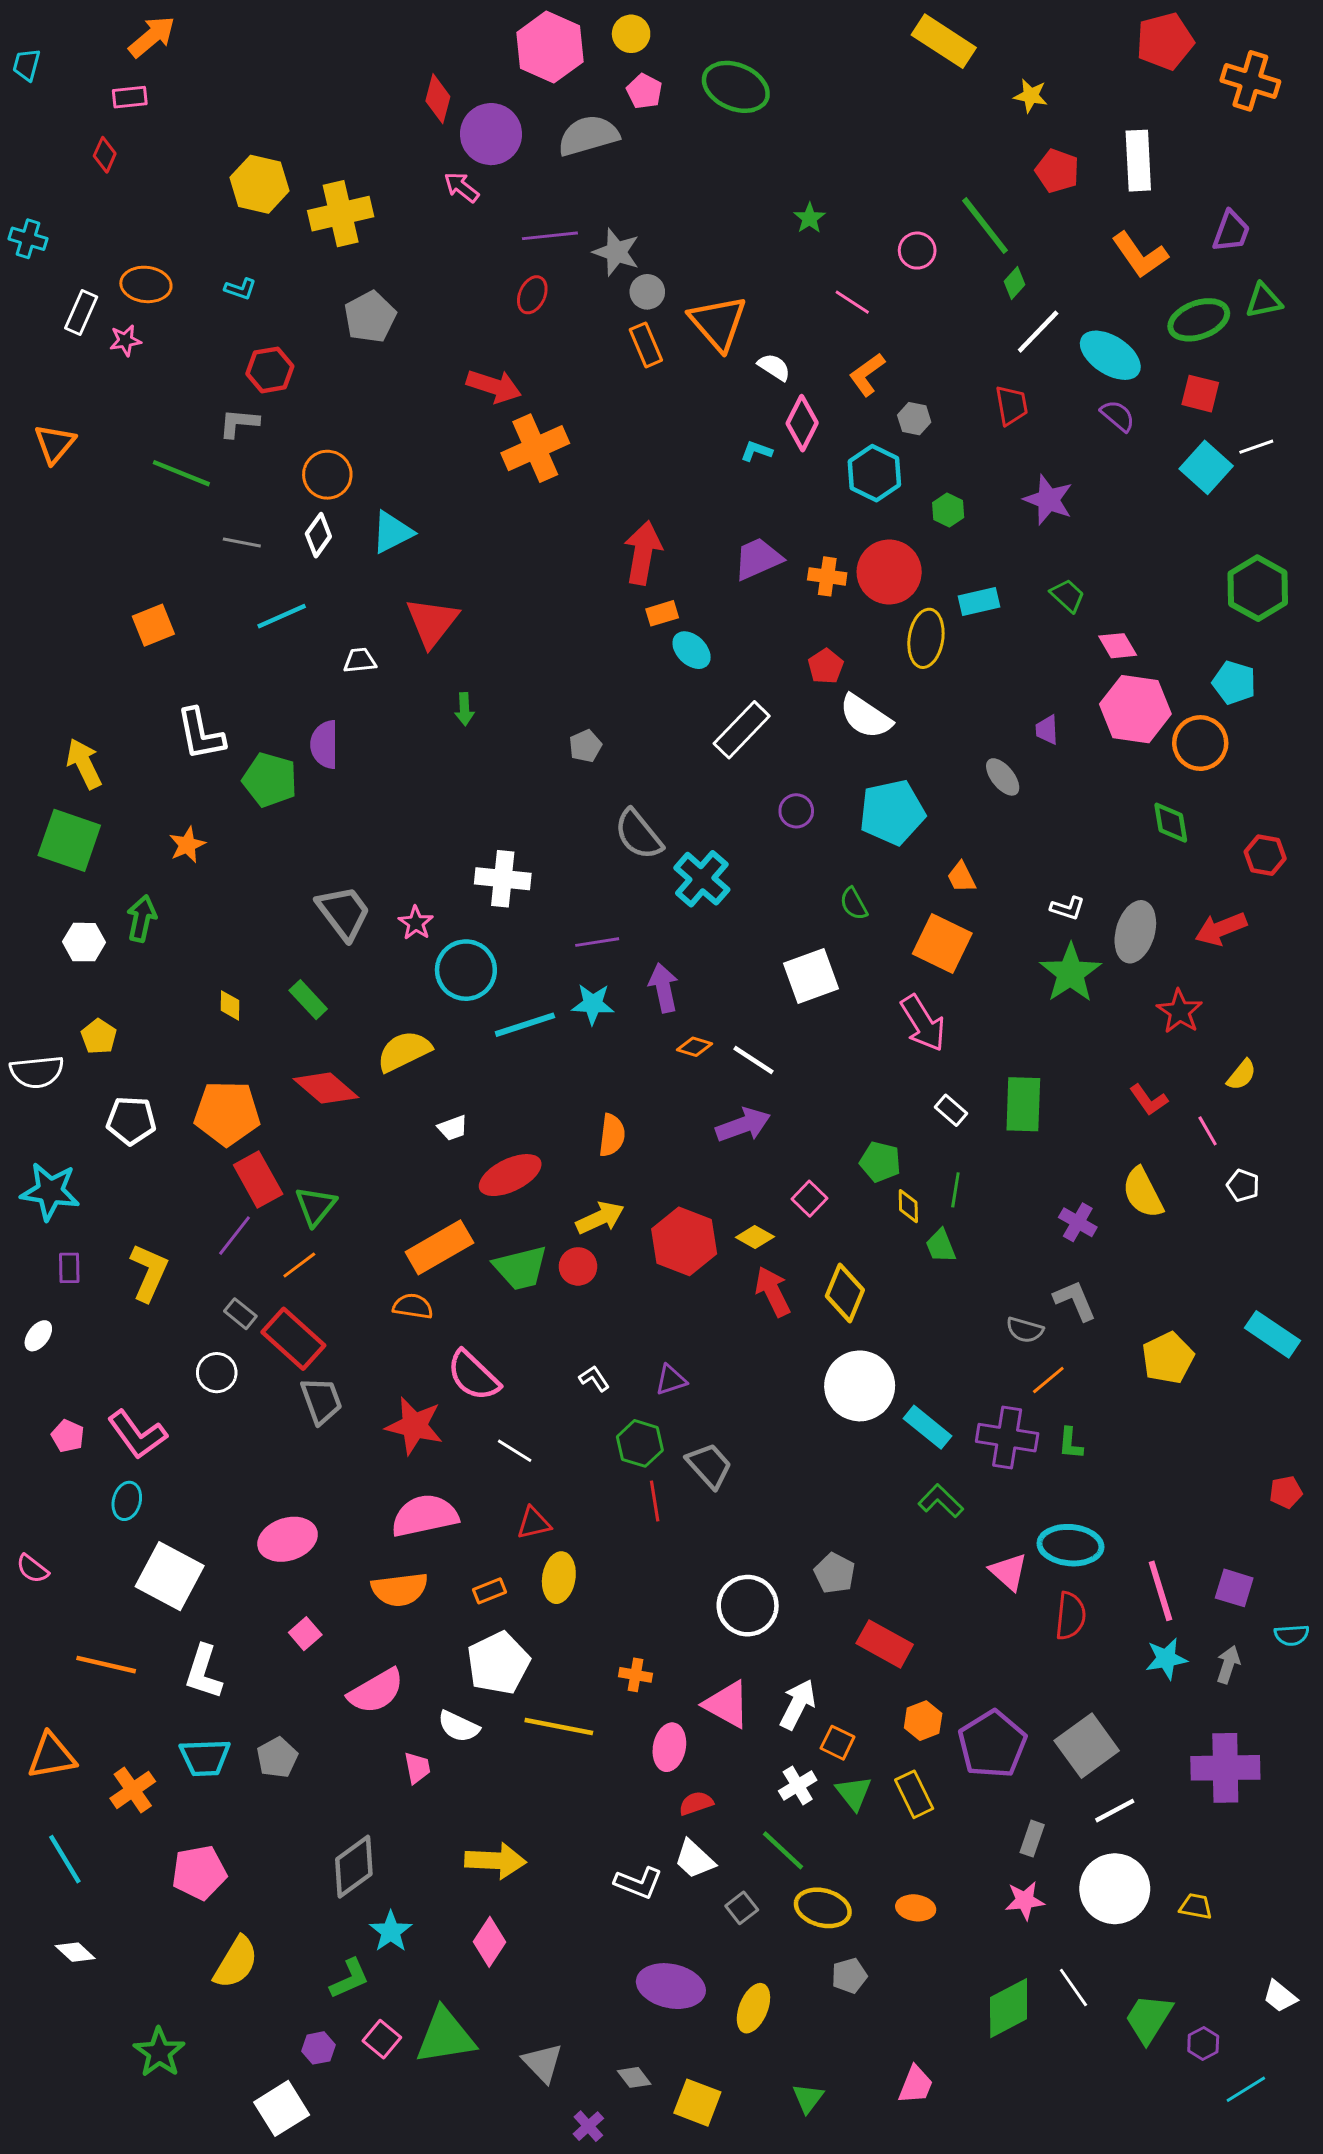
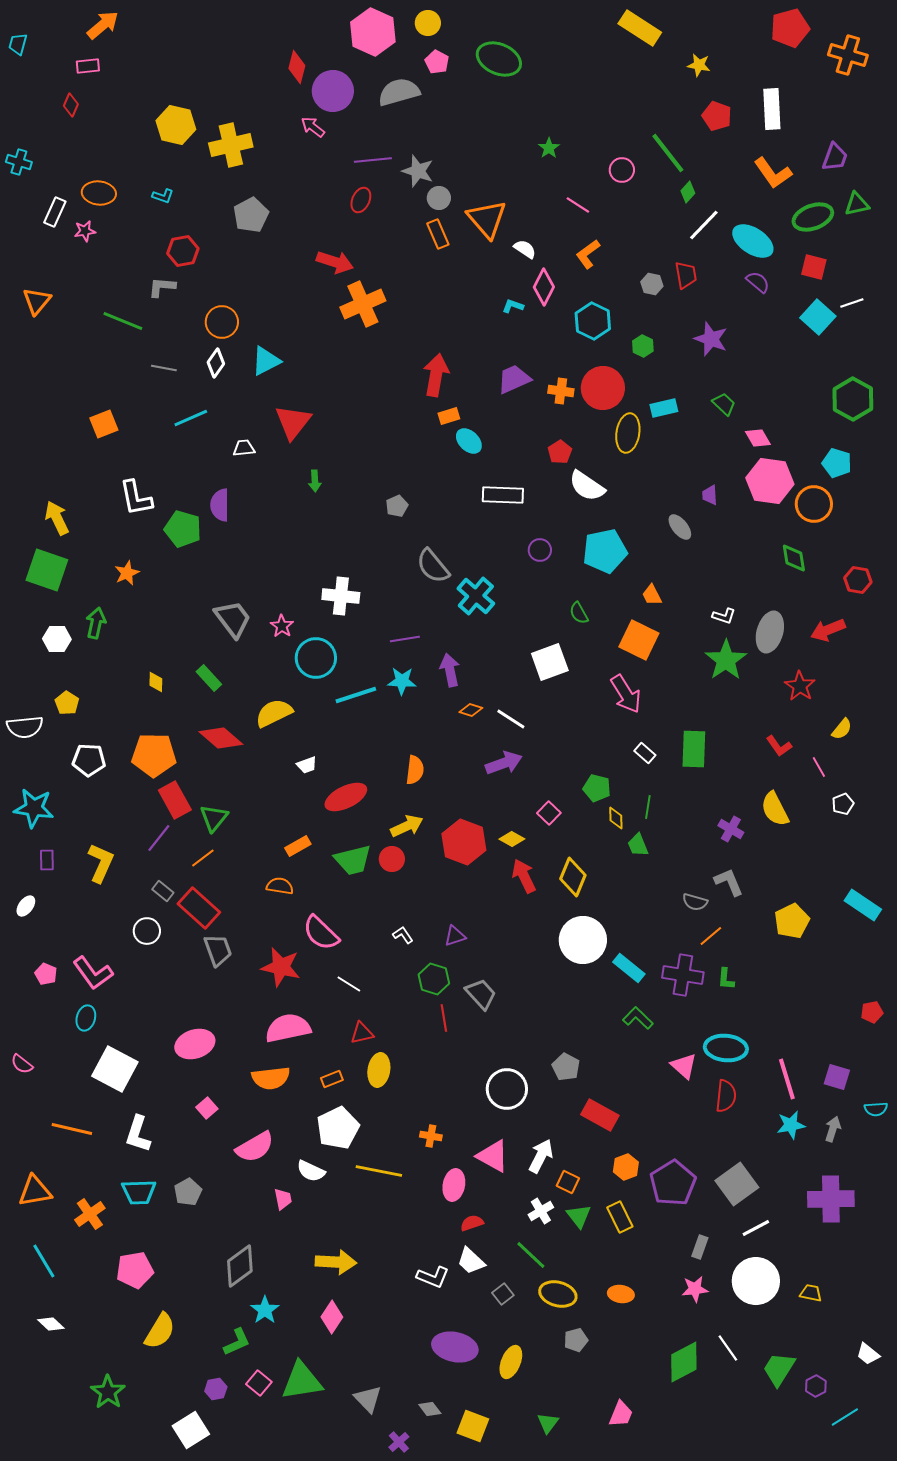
gray hexagon: (914, 419) -> (652, 284), moved
white rectangle: (742, 730) -> (503, 495), turned 48
white pentagon: (1243, 1185) -> (843, 804), turned 30
orange rectangle: (439, 1247) -> (298, 846), size x0.6

